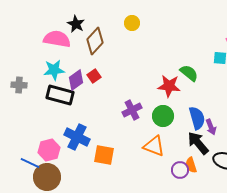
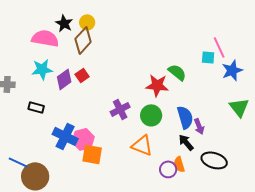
yellow circle: (132, 23) -> (87, 22), moved
black rectangle: (60, 95) -> (36, 107), moved, size x0.6
black arrow: (198, 143) -> (186, 142), size x0.7
pink hexagon: (49, 150) -> (83, 139), moved

